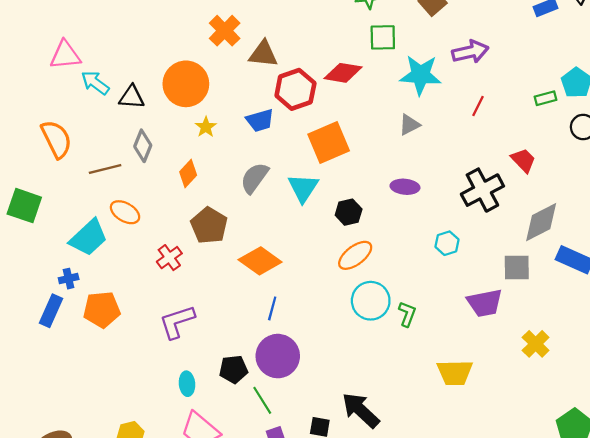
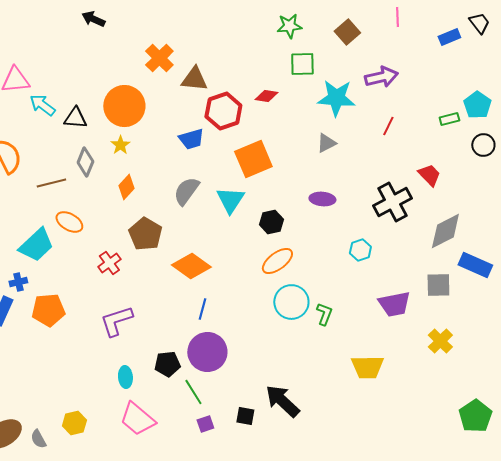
red diamond: (343, 73) -> (266, 96), size x0.7
yellow star: (206, 127) -> (120, 145), moved
gray square: (517, 268) -> (438, 285), moved

